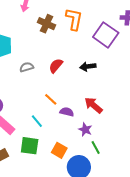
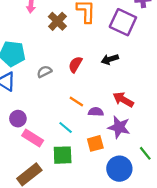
brown cross: (46, 24) -> (57, 21), turned 30
purple star: (85, 130) -> (119, 127), size x1.5
green line: (96, 148) -> (145, 153), moved
orange square: (59, 150) -> (95, 143), moved, turned -35

